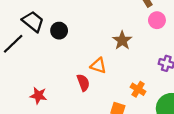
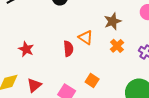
orange cross: (138, 89) -> (117, 46), moved

